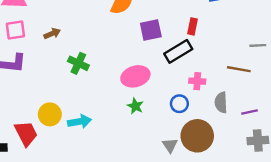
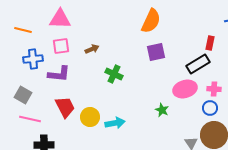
purple square: (151, 30) -> (156, 52), moved
pink ellipse: (135, 76) -> (185, 89), moved
blue circle: (179, 104) -> (210, 108), moved
red trapezoid: (26, 133) -> (65, 107), moved

